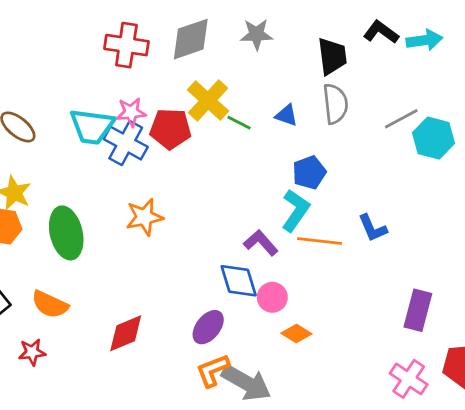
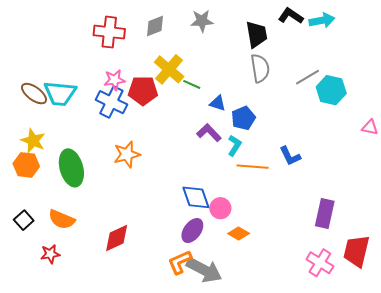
gray diamond: (191, 39) -> (155, 26), size x0.7
blue triangle: (286, 115) -> (218, 103), moved
cyan trapezoid: (92, 126) -> (60, 93), moved
cyan L-shape: (295, 210) -> (235, 146), size x0.7
purple L-shape: (261, 243) -> (209, 133), moved
purple ellipse: (208, 327) -> (192, 231), moved

